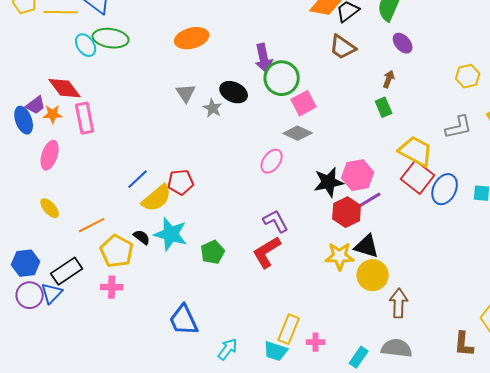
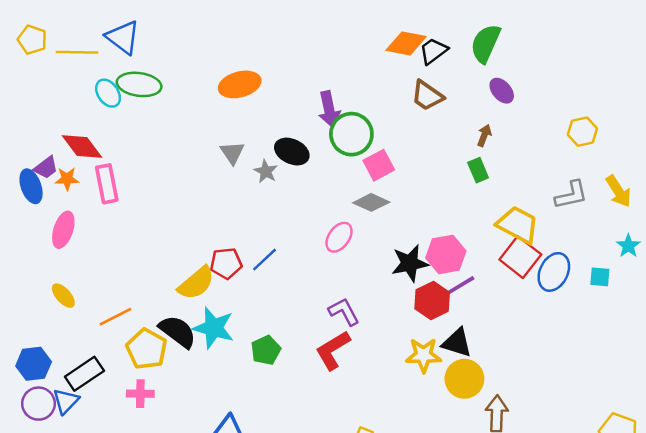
blue line: (138, 179) -> (264, 260), moved
black semicircle: (142, 237) -> (178, 332), size x1.8

